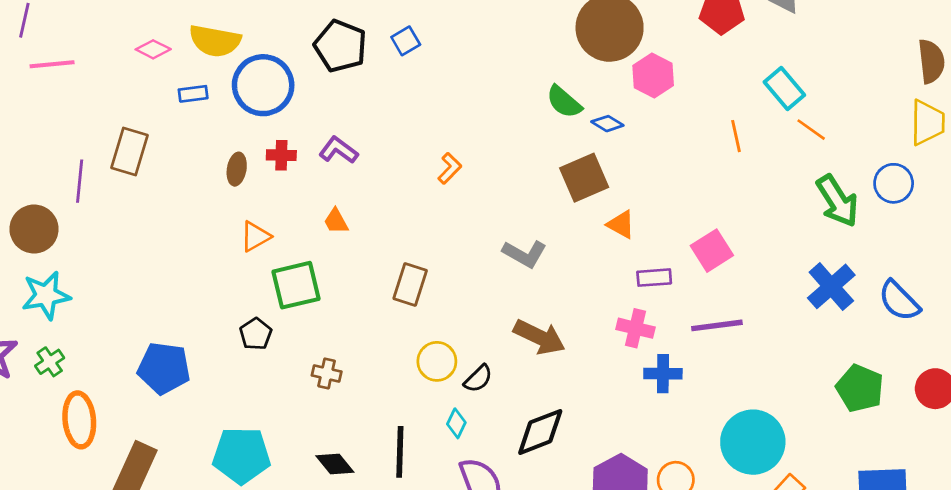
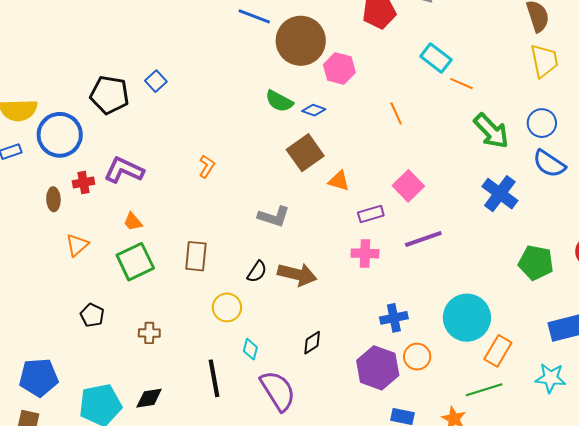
orange line: (736, 136) -> (396, 113), moved
purple L-shape: (338, 150) -> (124, 170), size x1.4
blue circle: (894, 183) -> (542, 123), moved
green square: (296, 285) -> (135, 262), moved
blue semicircle: (899, 301) -> (549, 164), moved
blue pentagon: (164, 368) -> (39, 377), moved
blue cross: (663, 374) -> (394, 318), moved
black semicircle: (478, 379) -> (257, 272), moved
black diamond: (540, 432) -> (312, 343), size x0.6
black diamond: (335, 464) -> (149, 398), moved, turned -48

